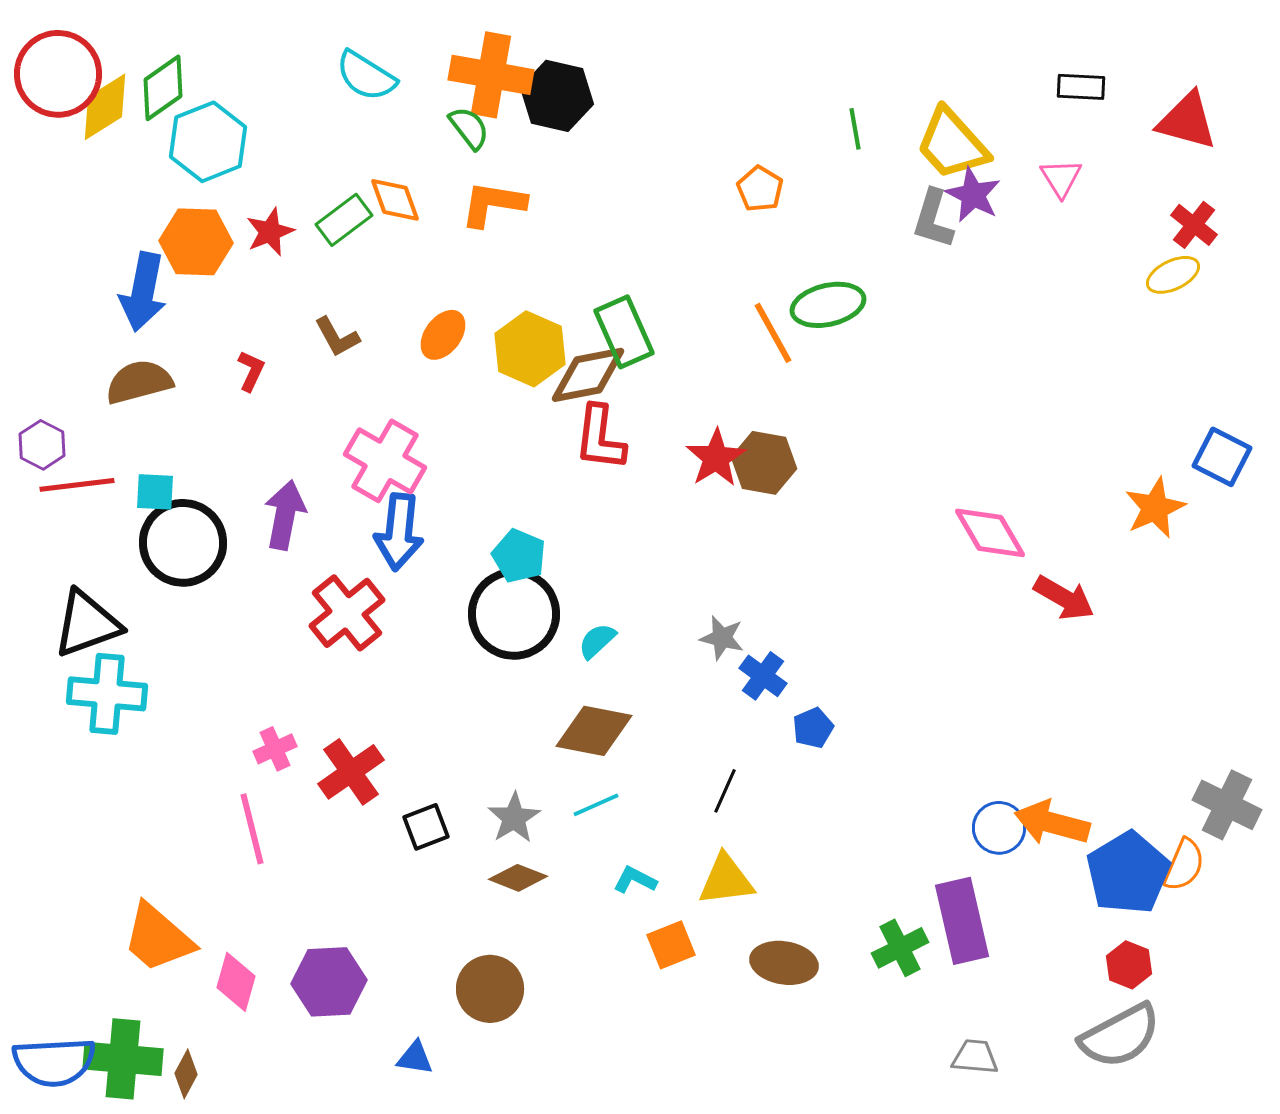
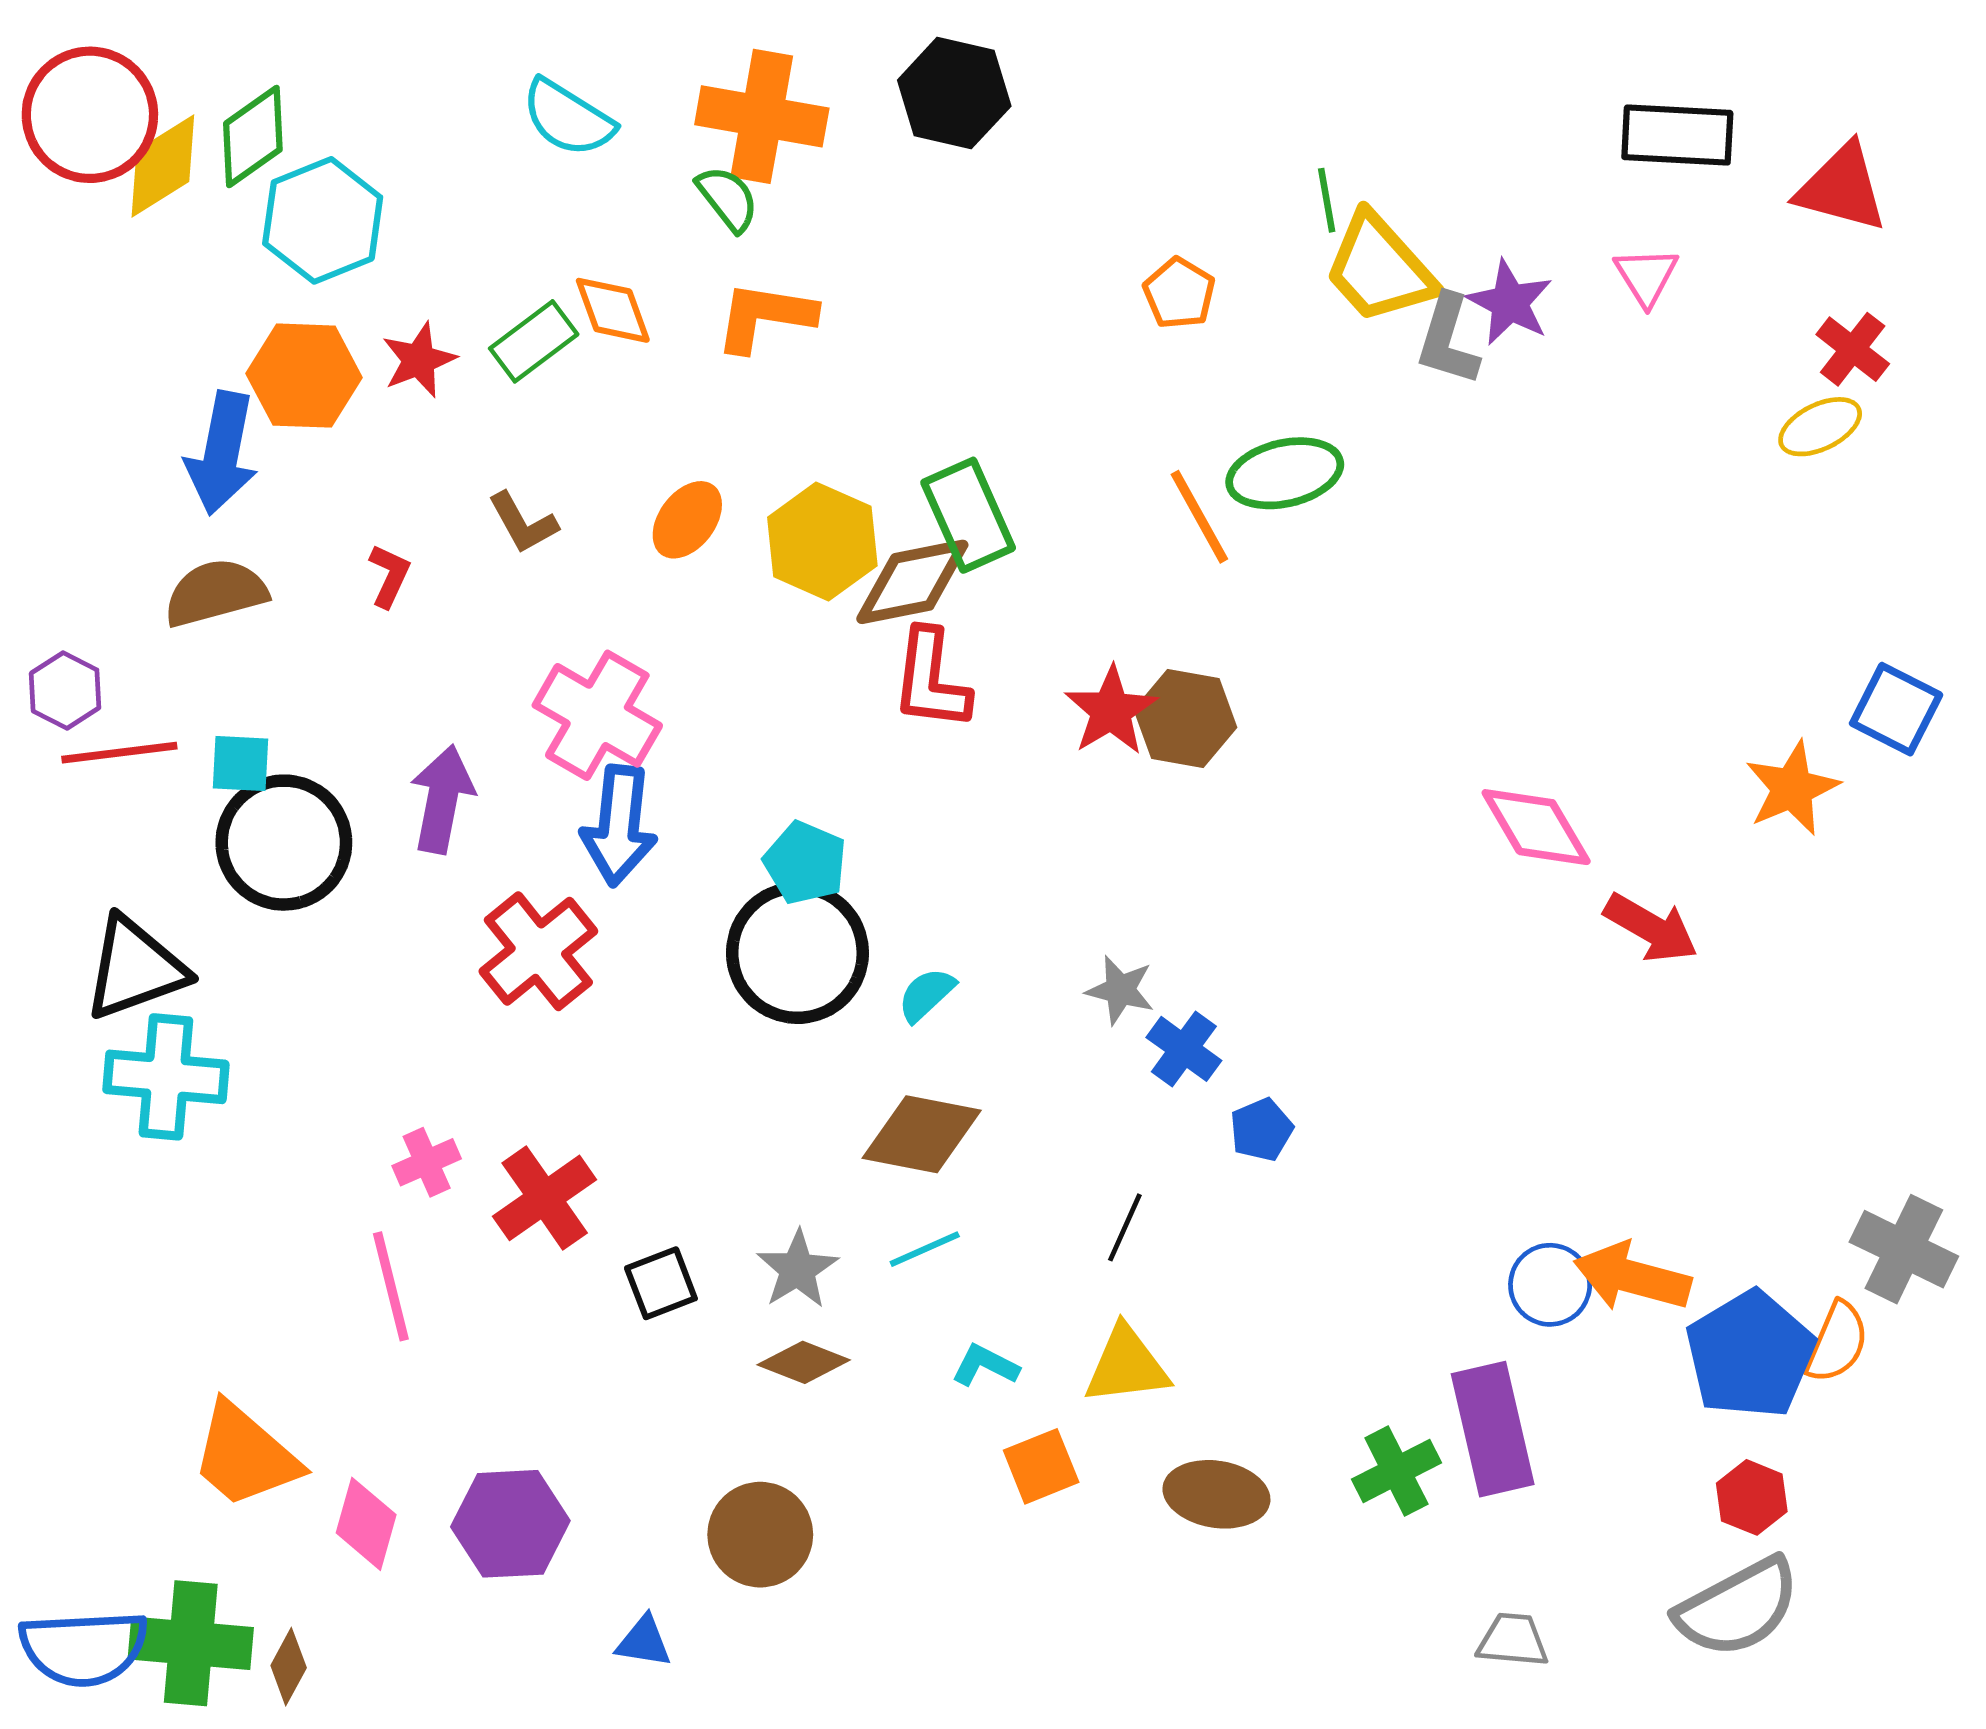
black rectangle: (1081, 87) -> (1677, 135), size x1.5
black hexagon: (557, 96) -> (954, 93), moved
yellow trapezoid: (952, 144) -> (1379, 268), moved

